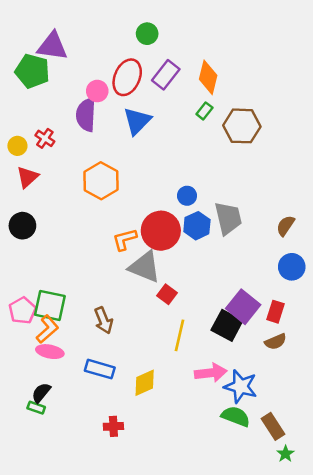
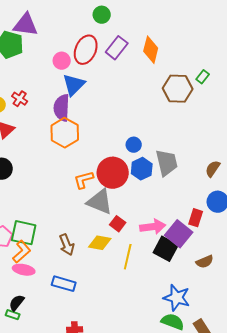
green rectangle: (204, 111) -> (203, 77), moved
purple semicircle: (86, 115) -> (62, 108), moved
blue triangle: (137, 121) -> (74, 85), moved
red rectangle: (276, 312) -> (196, 218), moved
pink arrow: (211, 373) -> (153, 227), moved
yellow diamond: (145, 383) -> (100, 243), moved, turned 35

